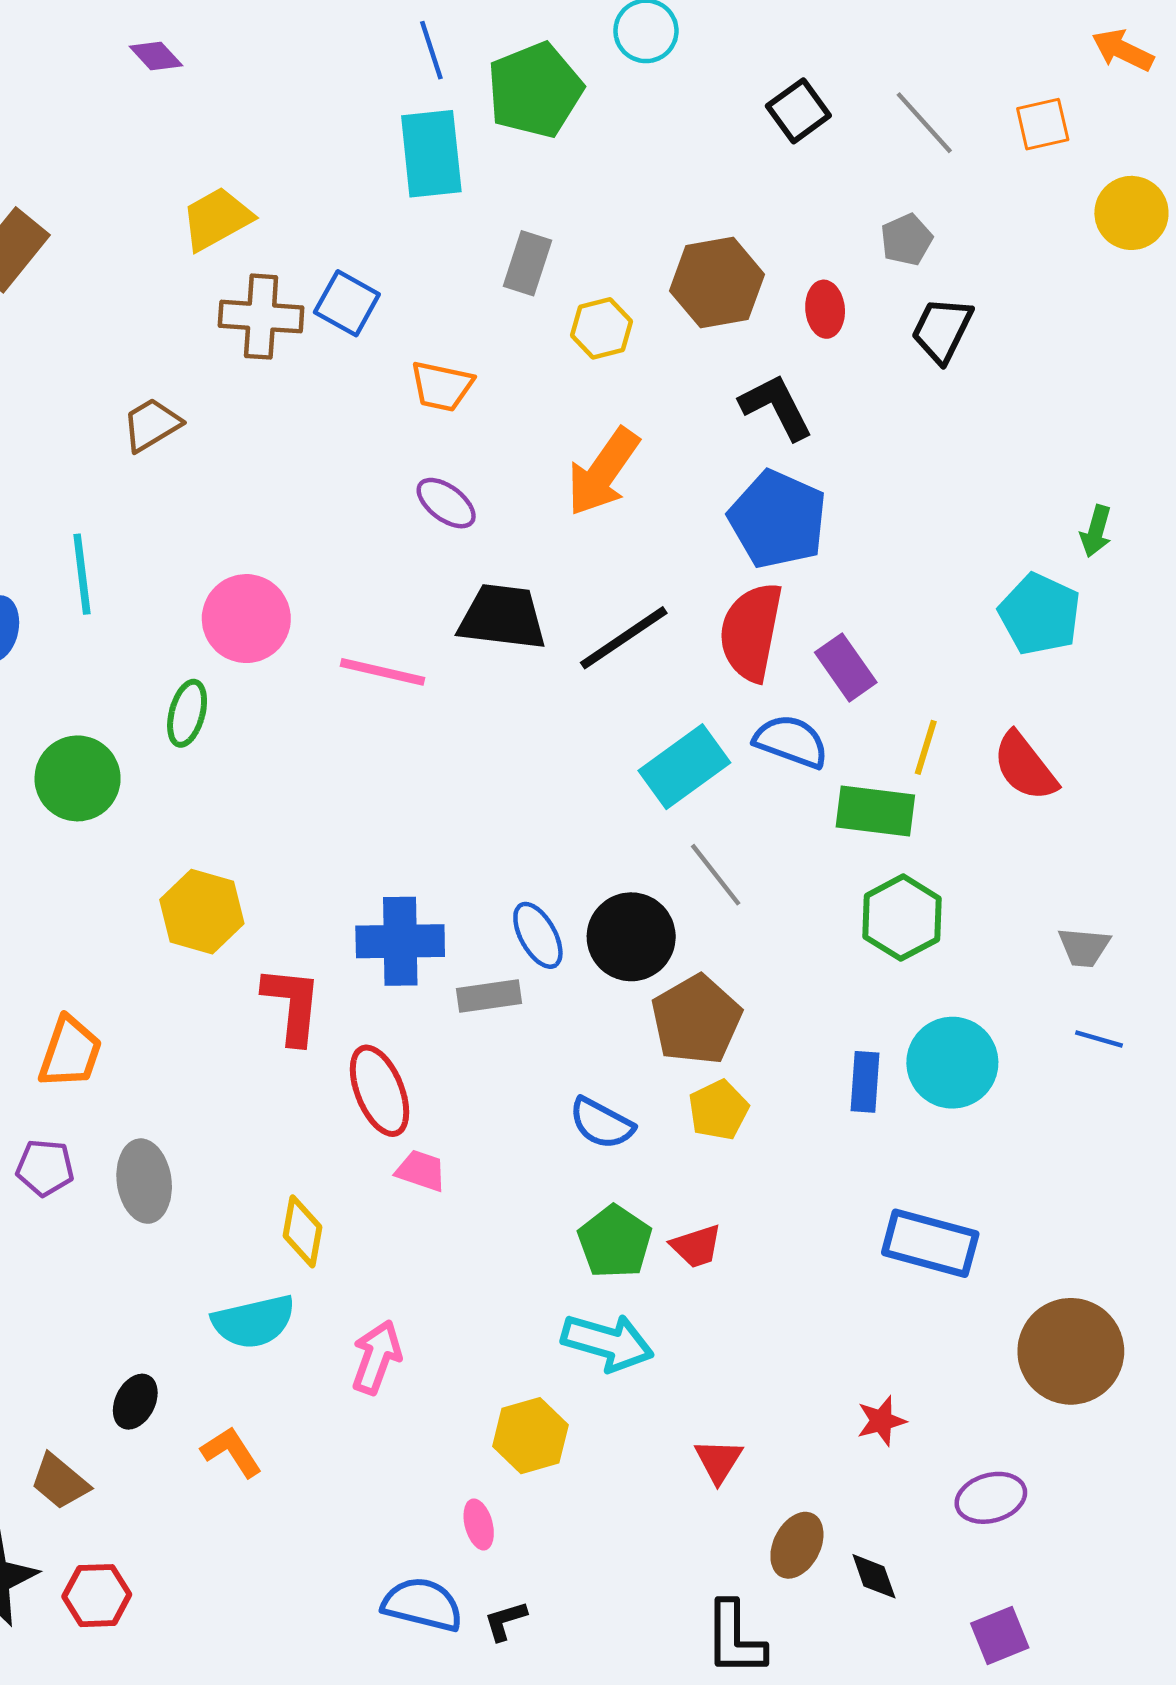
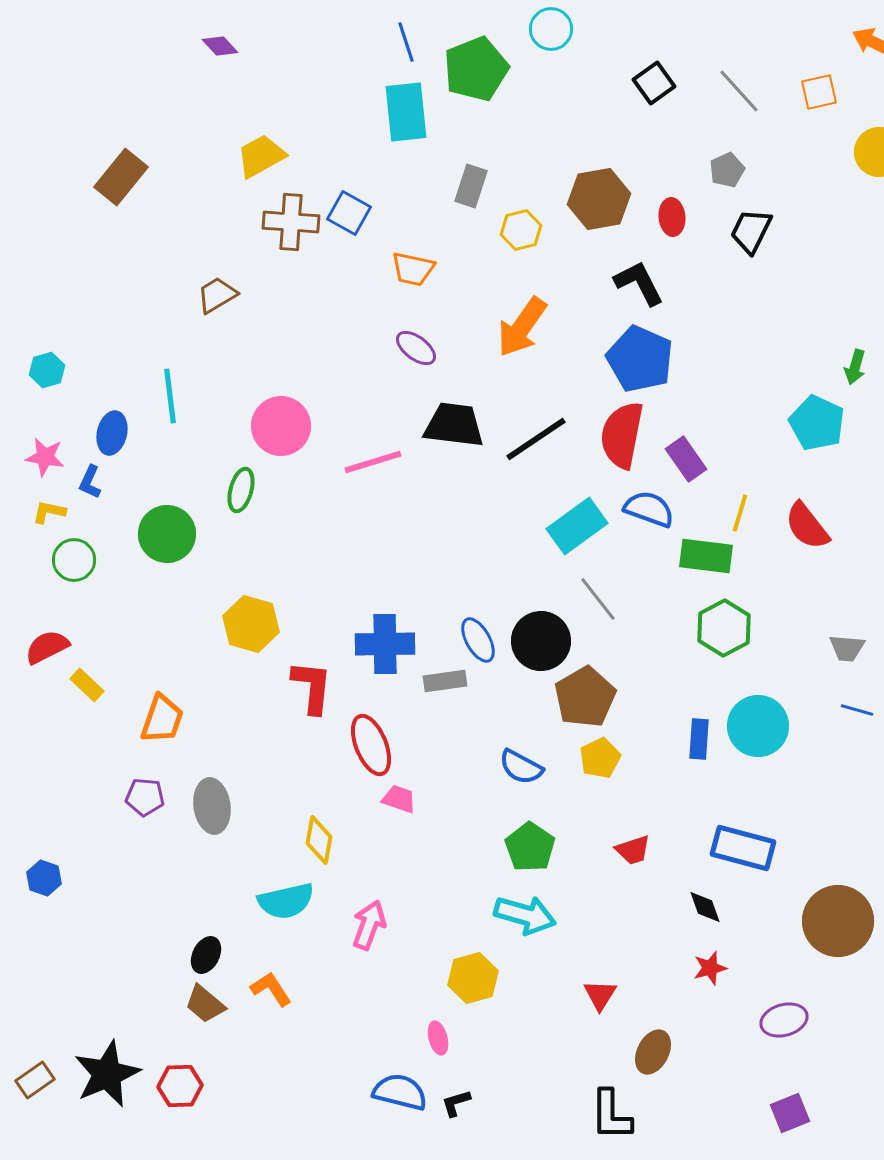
pink line: (382, 672) -> (373, 462), turned -30
red trapezoid: (696, 1246) -> (633, 850), moved
brown trapezoid: (60, 1482) -> (205, 1004), moved
black diamond: (874, 1576) -> (705, 907), moved

